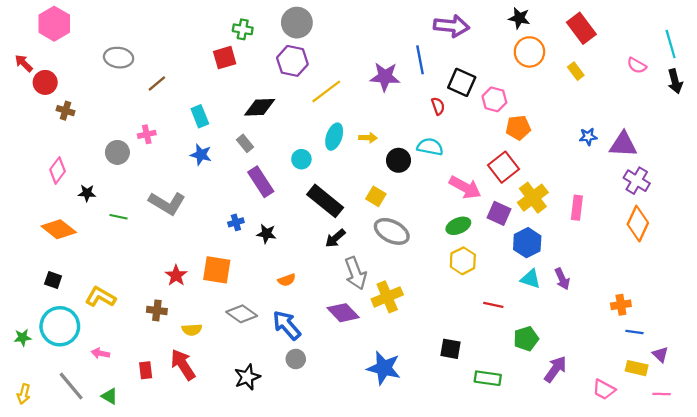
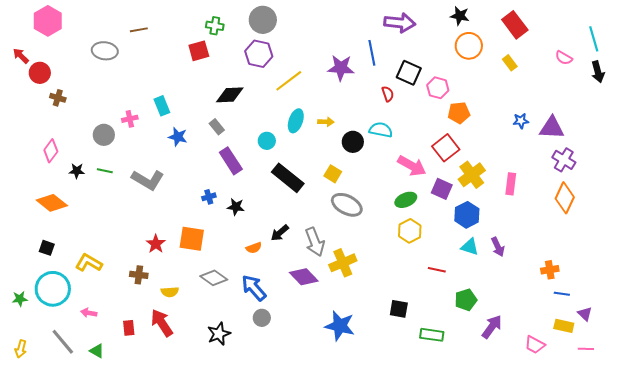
brown line: (157, 84) -> (139, 30), moved, turned 30
cyan rectangle: (200, 116) -> (162, 106), moved
green line: (119, 217) -> (105, 171), moved
black arrow: (335, 238) -> (280, 233), moved

